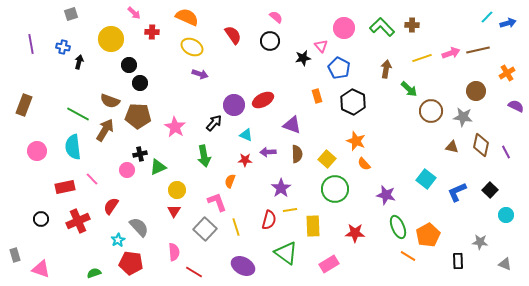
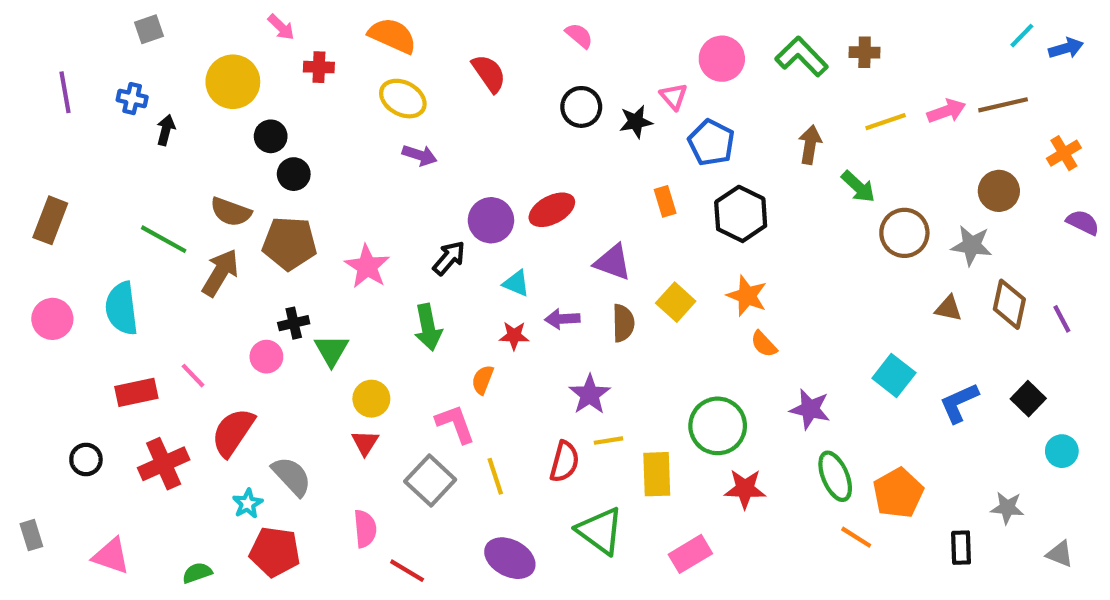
black circle: (270, 41) -> (581, 107), moved
cyan semicircle: (73, 147) -> (122, 308), moved
pink circle: (37, 151) -> (52, 319), moved
yellow square: (327, 159) -> (676, 302), moved
green triangle: (158, 167) -> (331, 350), turned -36
green circle: (335, 189) -> (718, 426), moved
red semicircle: (111, 206) -> (233, 432), size x1.4
pink triangle: (41, 269) -> (111, 556), moved

